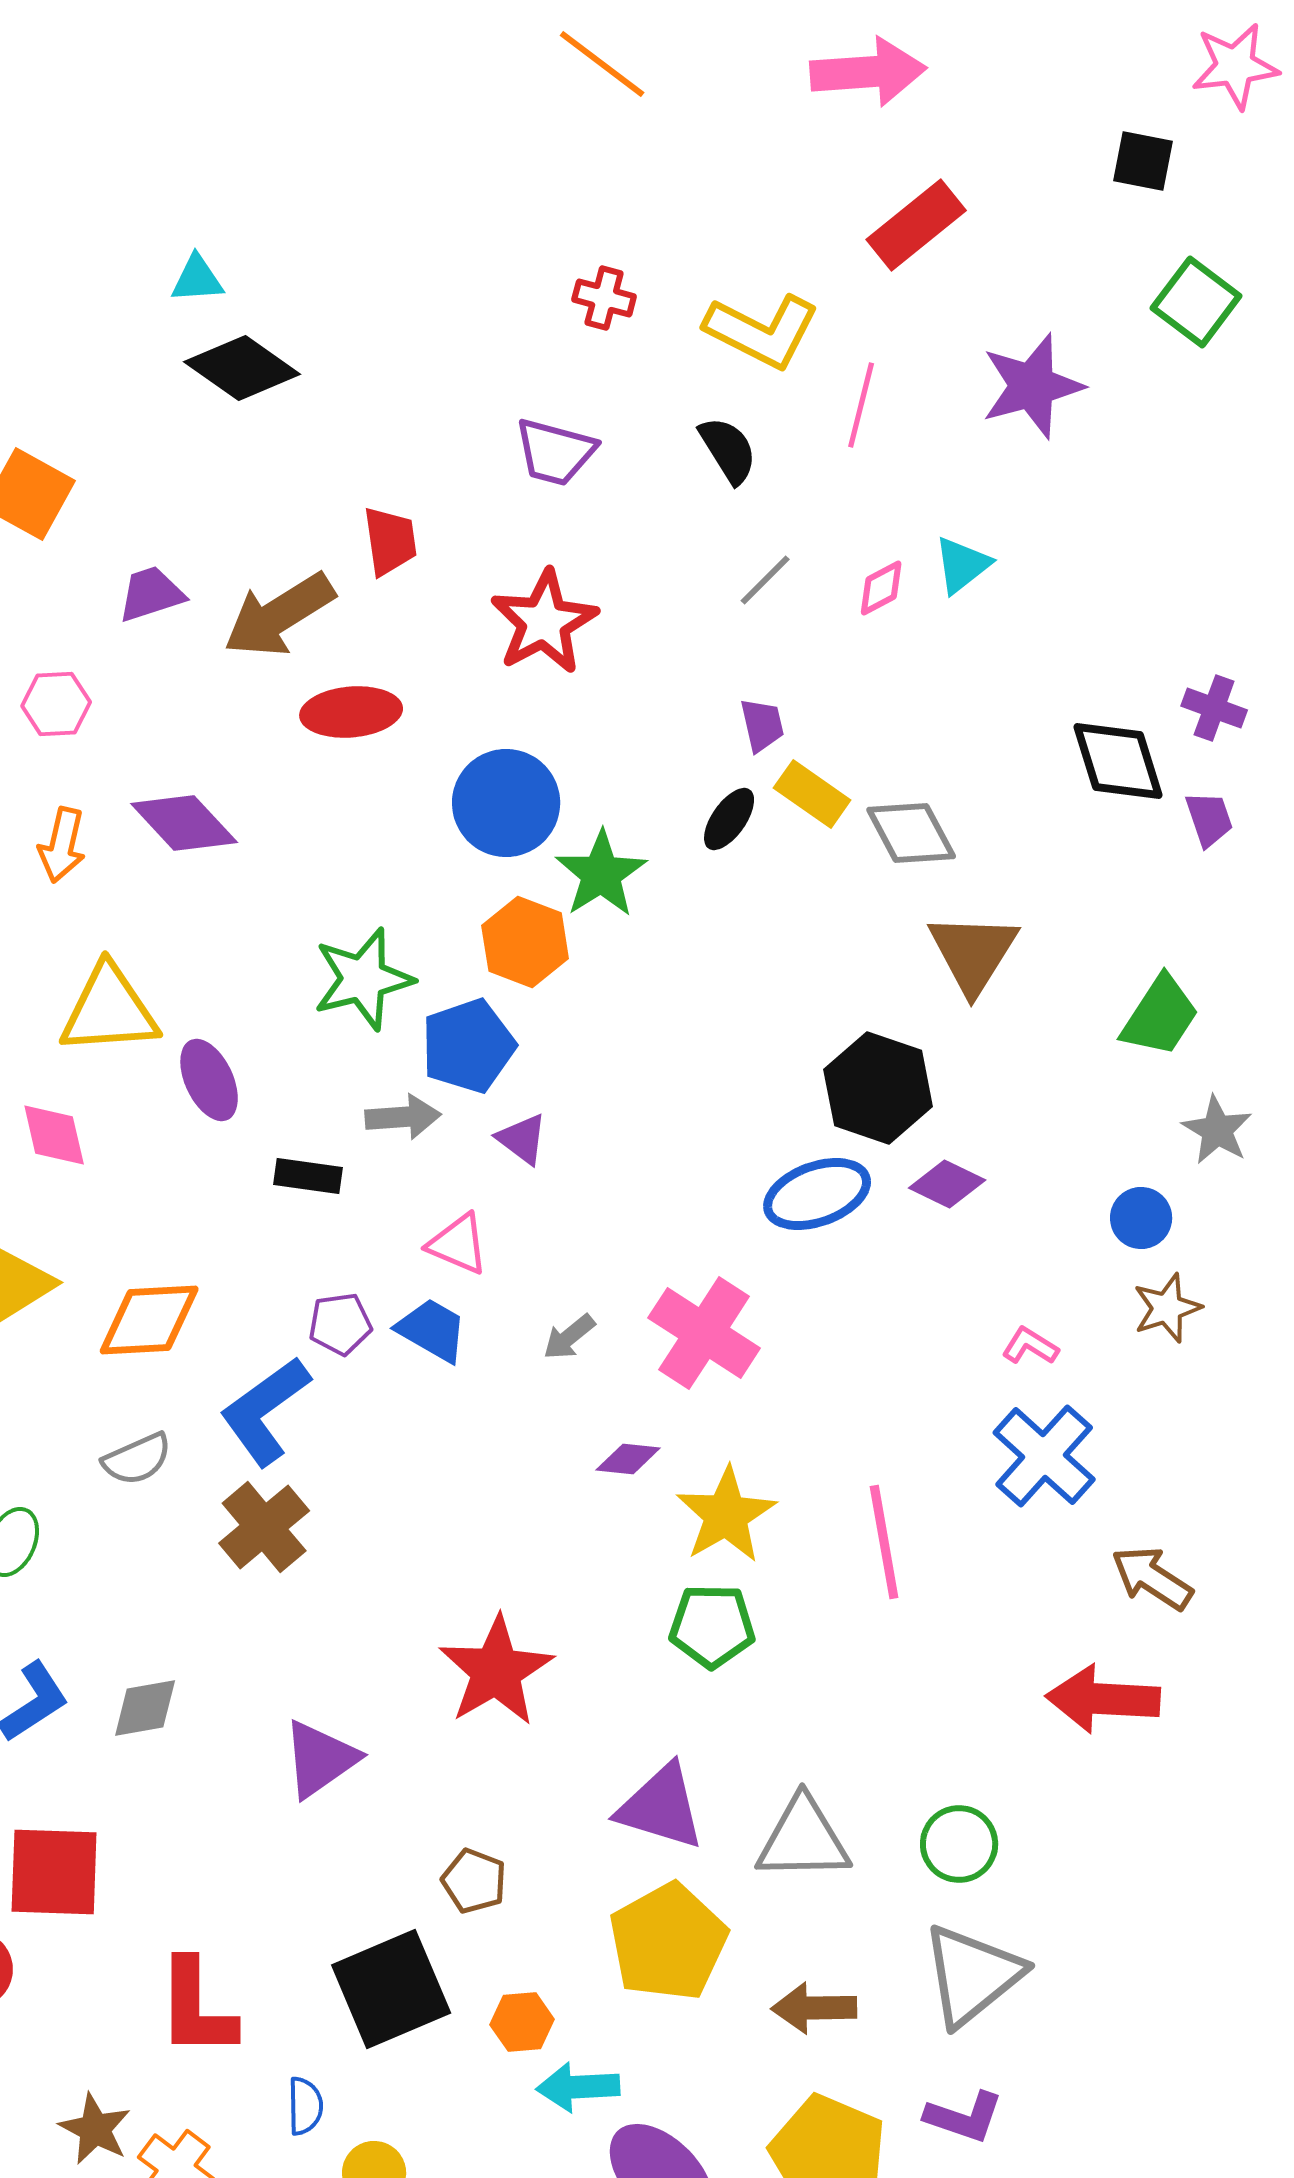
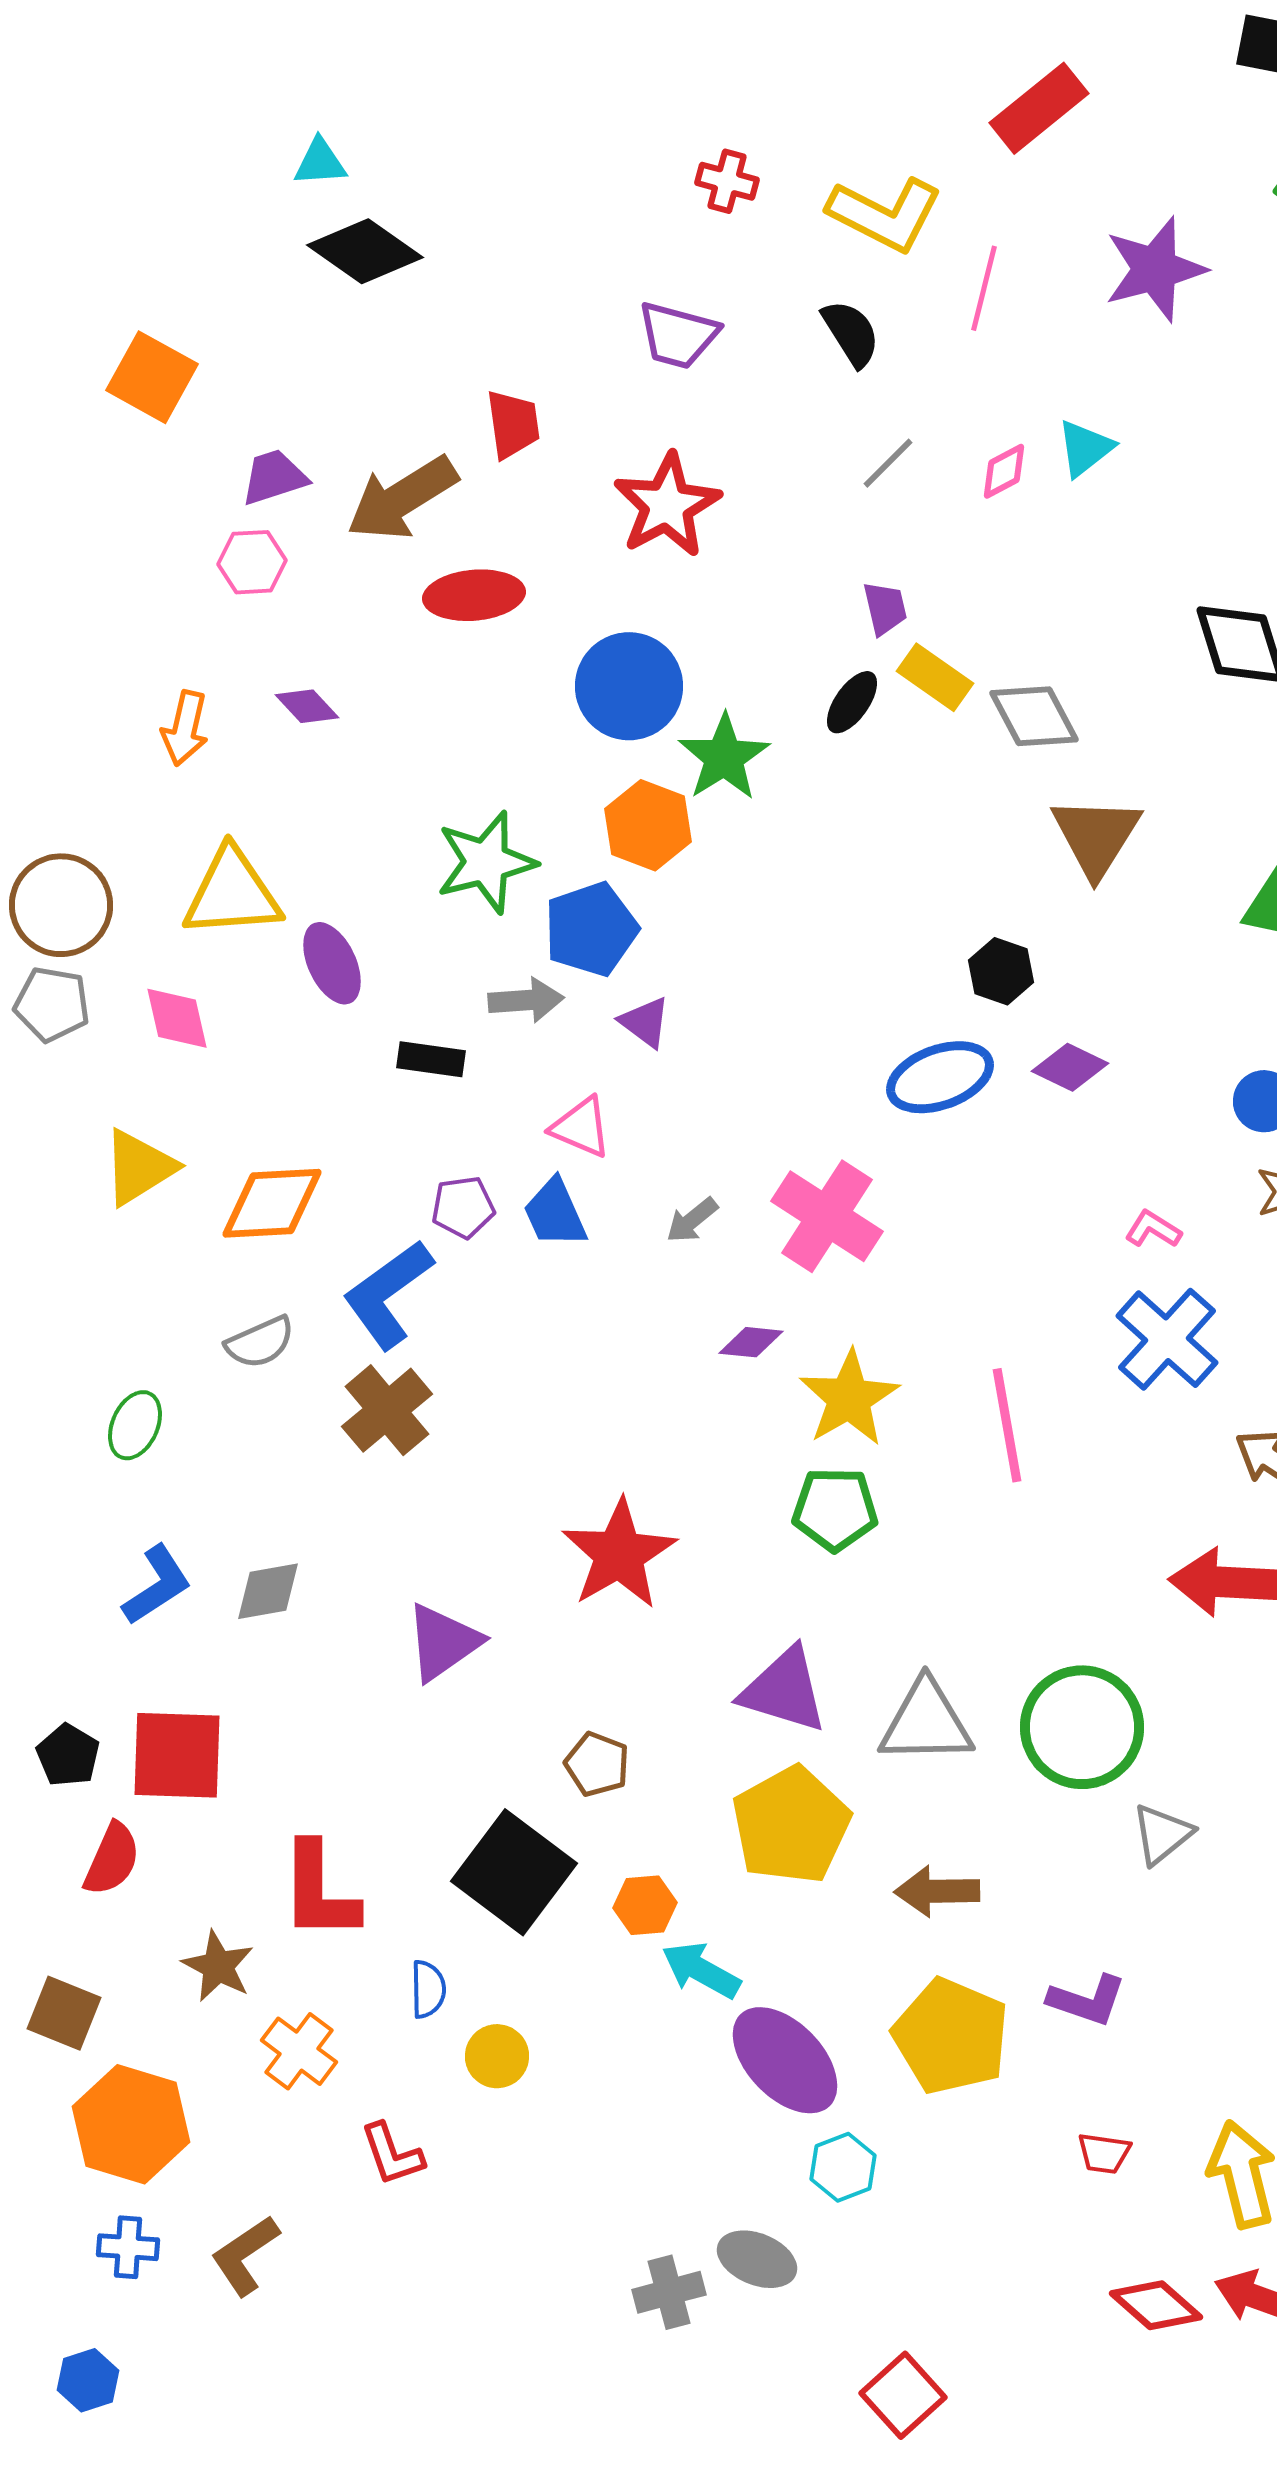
pink hexagon: (56, 704) -> (252, 562), moved
purple diamond: (184, 823) -> (307, 706), size x0.6
black hexagon: (878, 1088) -> (1001, 971), size x0.6
blue trapezoid: (432, 1330) -> (555, 1213), turned -144
green circle: (959, 1844) -> (1082, 1727), size x1.6
gray triangle: (972, 1975) -> (1162, 1834), moved, size x0.6
black square: (391, 1989) -> (514, 1872), turned -30
cyan arrow: (578, 2087) -> (701, 1970), turned 32
brown star: (95, 2129) -> (218, 1966), moved

